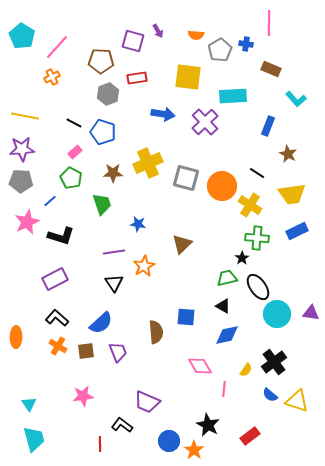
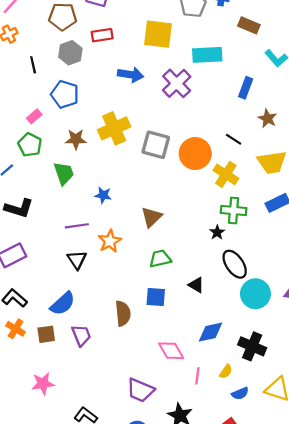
black line: (74, 123) -> (33, 65), moved, turned 49
green trapezoid: (227, 278) -> (160, 259), moved
blue diamond: (227, 335) -> (211, 332), moved
black cross: (274, 362) -> (252, 346), turned -30
yellow semicircle: (246, 370) -> (226, 372), moved
blue semicircle: (270, 395) -> (240, 393), moved, turned -63
purple trapezoid: (147, 402) -> (140, 390), moved

